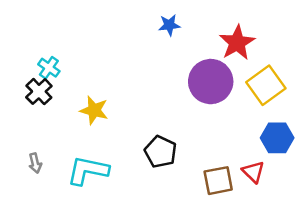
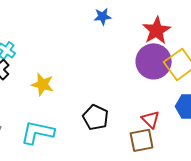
purple circle: (211, 82) -> (154, 61), moved
red triangle: (253, 172) -> (151, 119), moved

